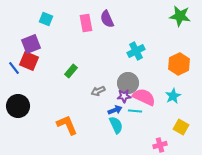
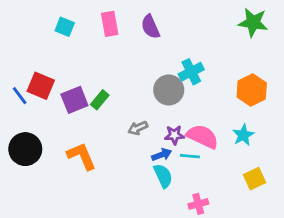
pink rectangle: (86, 23) -> (110, 24), moved
purple square: (31, 44) -> (74, 100), moved
gray circle: (128, 83) -> (169, 90), moved
orange L-shape: (67, 125) -> (82, 156), moved
yellow square: (181, 127) -> (255, 179), turned 35
pink cross: (160, 145) -> (198, 204), moved

